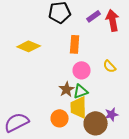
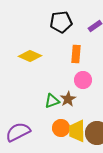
green triangle: (81, 91) -> (52, 101), moved
yellow trapezoid: (79, 107) -> (77, 131), moved

